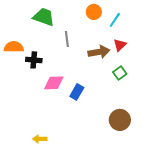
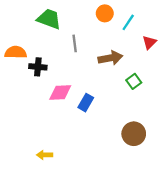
red triangle: (120, 45) -> (149, 42), moved

